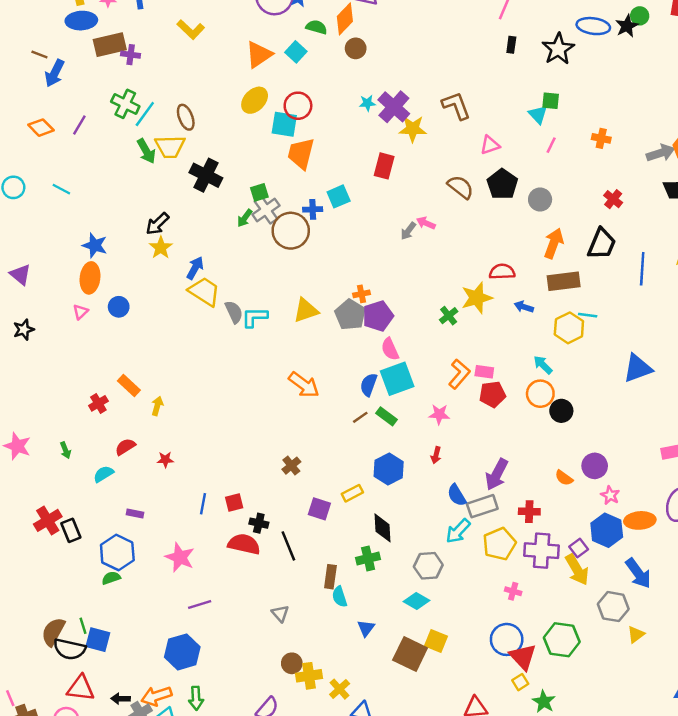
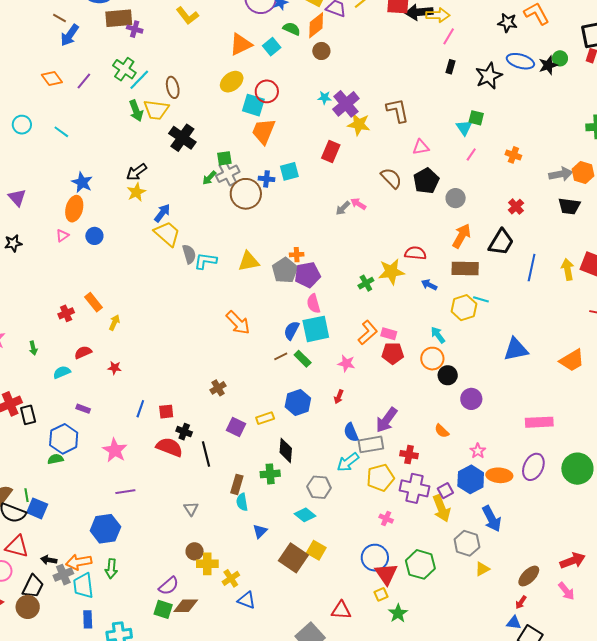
purple circle: (595, 466) -> (471, 399), moved

